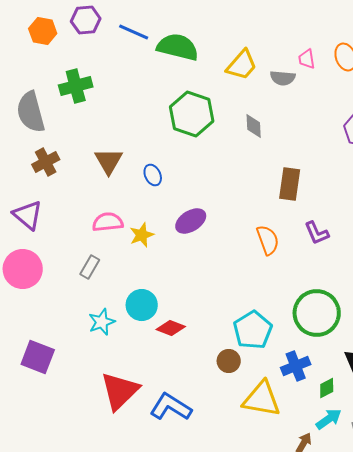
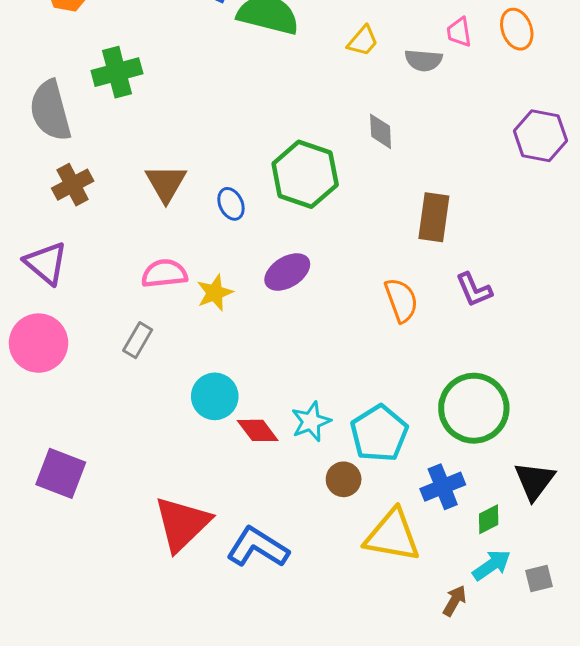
yellow trapezoid: (242, 65) -> (363, 41), size x0.7
green hexagon: (192, 114) -> (305, 174), moved
cyan star: (102, 322) -> (311, 422), moved
red diamond: (171, 328) -> (258, 430), turned 32

